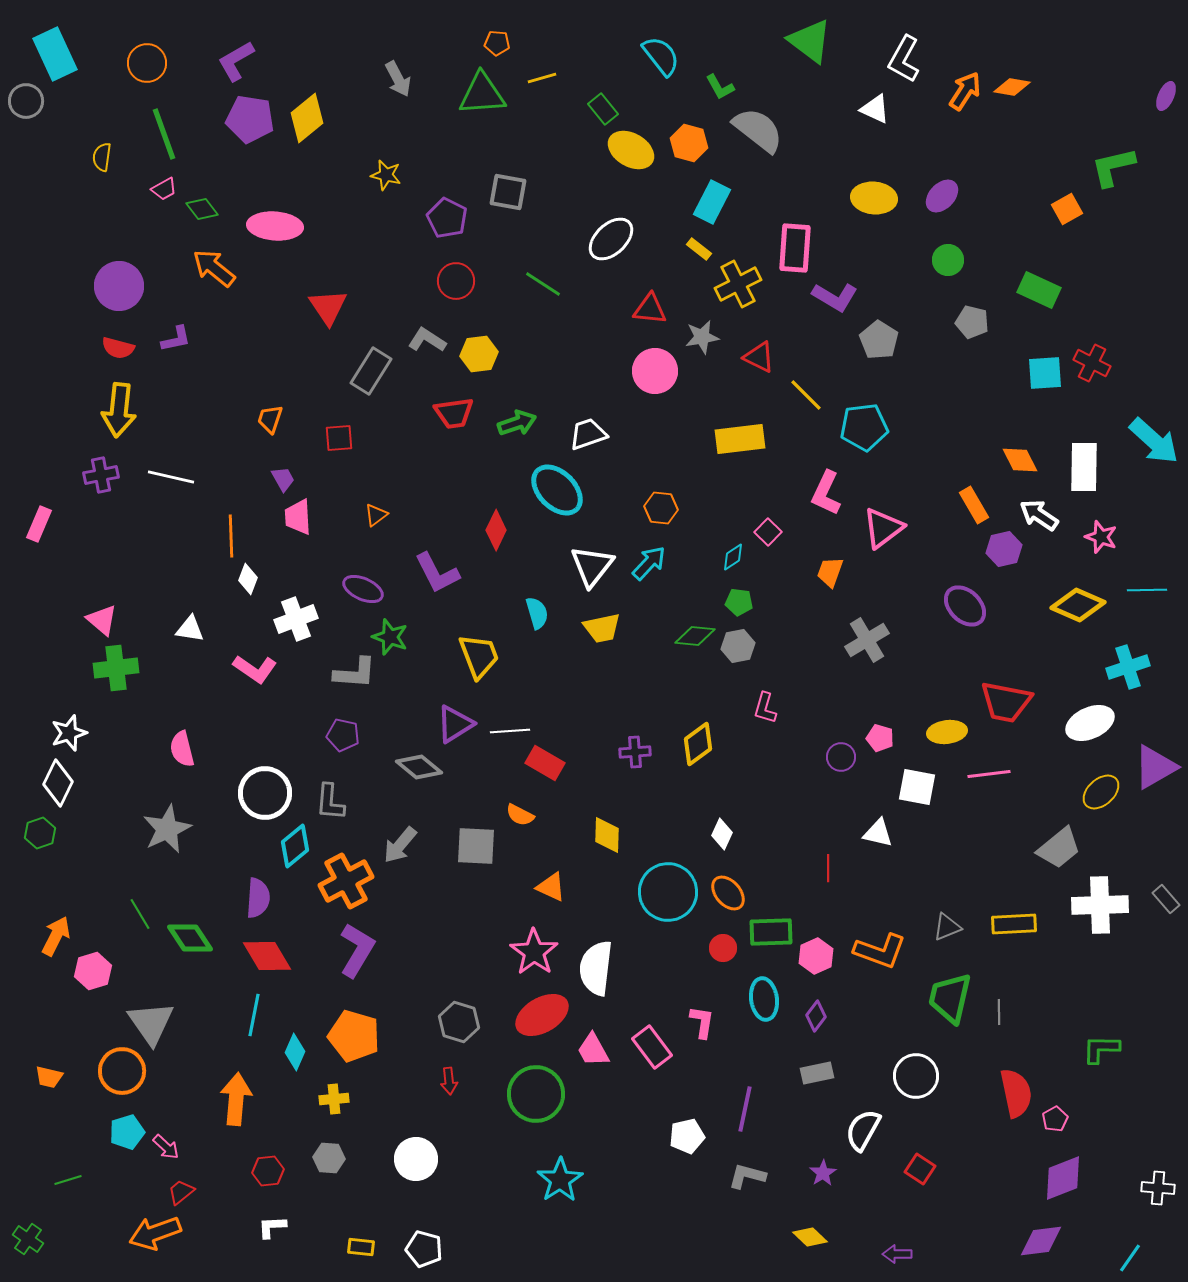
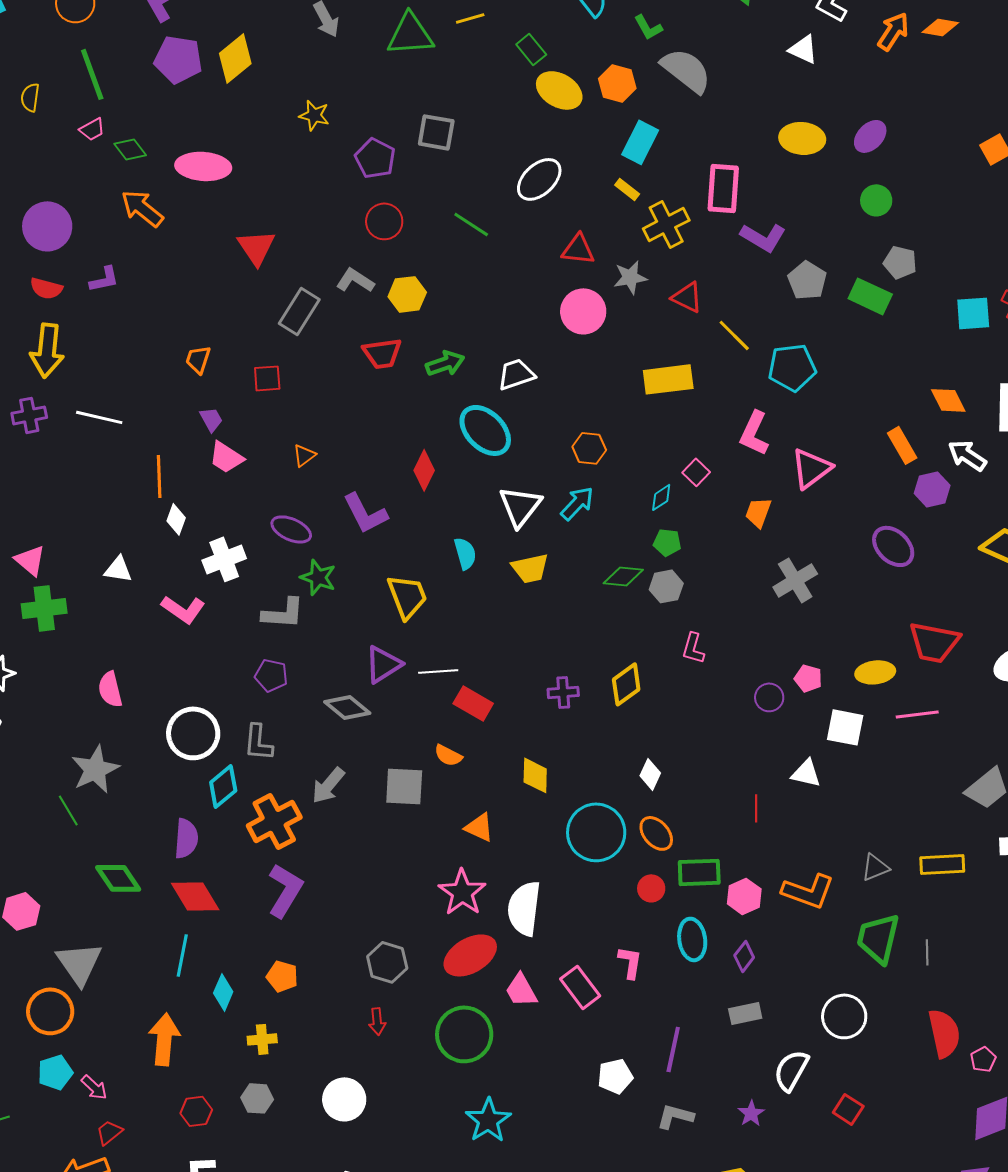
green rectangle: (1039, 290) -> (870, 296), moved
pink trapezoid: (298, 517) -> (226, 457), turned -54
green line: (140, 914) -> (68, 810), moved
orange pentagon: (354, 1036) -> (282, 976), size x0.6

